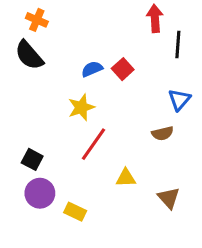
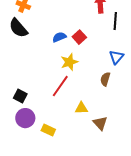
yellow star: (81, 107) -> (69, 62), moved
brown semicircle: (163, 133) -> (105, 79), turned 120
brown triangle: (169, 198) -> (100, 123), moved

